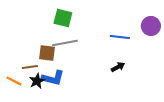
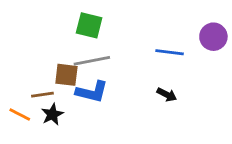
black arrow: (118, 67) -> (167, 95), turned 56
blue L-shape: (53, 78) -> (92, 92), moved

